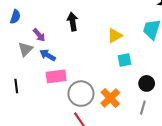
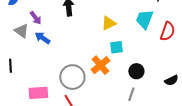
gray triangle: (25, 49) -> (22, 31), turned -42
pink rectangle: (56, 76) -> (38, 93), moved
orange cross: (110, 98) -> (100, 65), moved

